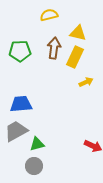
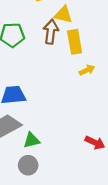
yellow triangle: (78, 33) -> (63, 15), moved
yellow rectangle: (75, 57) -> (75, 42), turned -35

